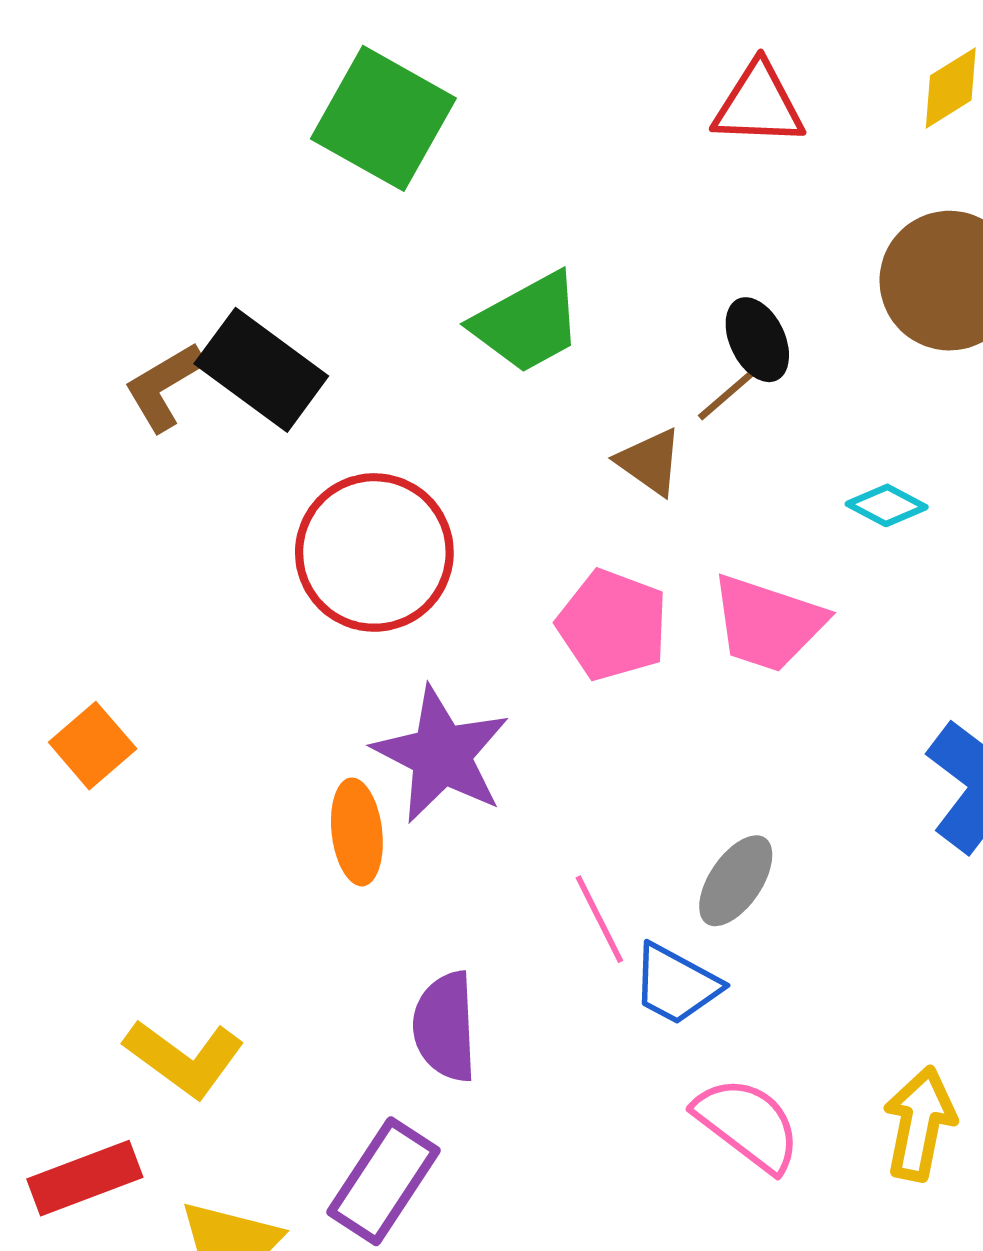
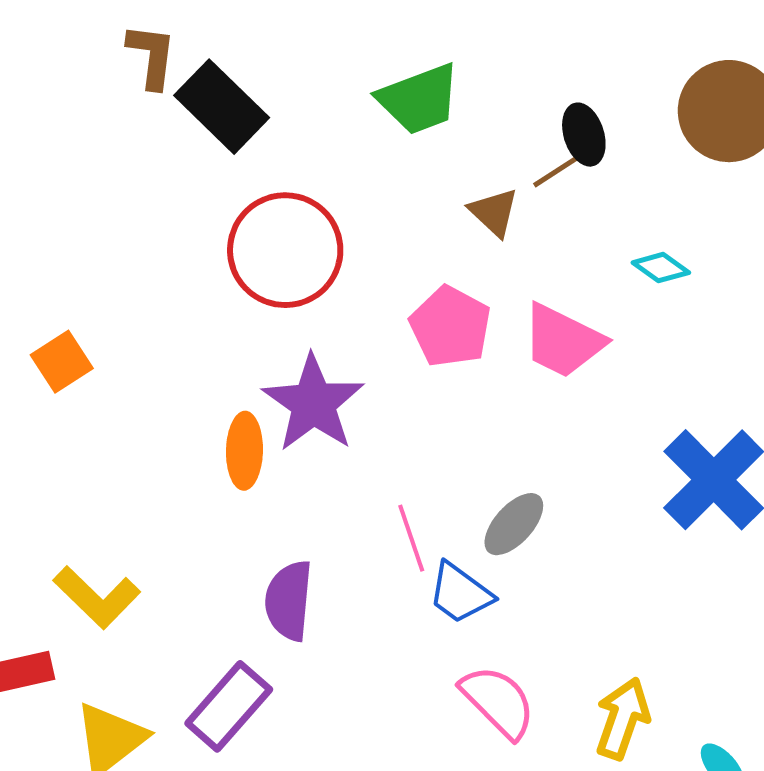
brown L-shape: (164, 386) -> (152, 56), moved, turned 120

